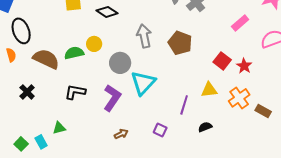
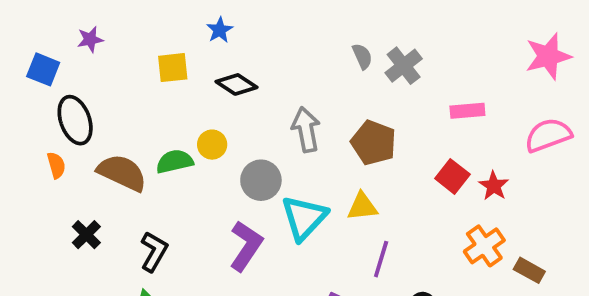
pink rectangle: (240, 23) -> (467, 111), moved, turned 36
yellow triangle: (209, 90) -> (362, 206), moved
black L-shape: (75, 92) -> (154, 252), moved, turned 110

